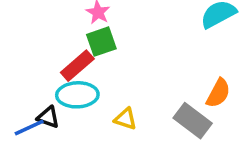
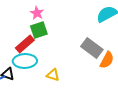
gray rectangle: (193, 121) -> (92, 48), moved

